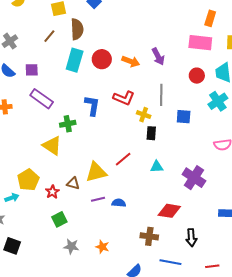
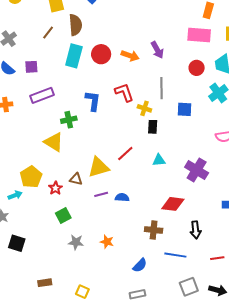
red L-shape: (124, 98) -> (124, 92), turned -130
purple rectangle: (42, 99) -> (42, 95), turned -55

